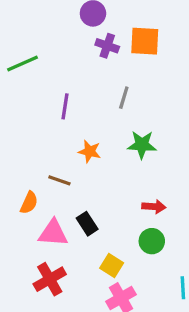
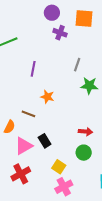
orange square: (145, 41) -> (84, 19), moved
gray line: (124, 98) -> (77, 65), moved
green star: (142, 145) -> (89, 86), moved
pink triangle: (53, 233) -> (24, 146), turned -36

